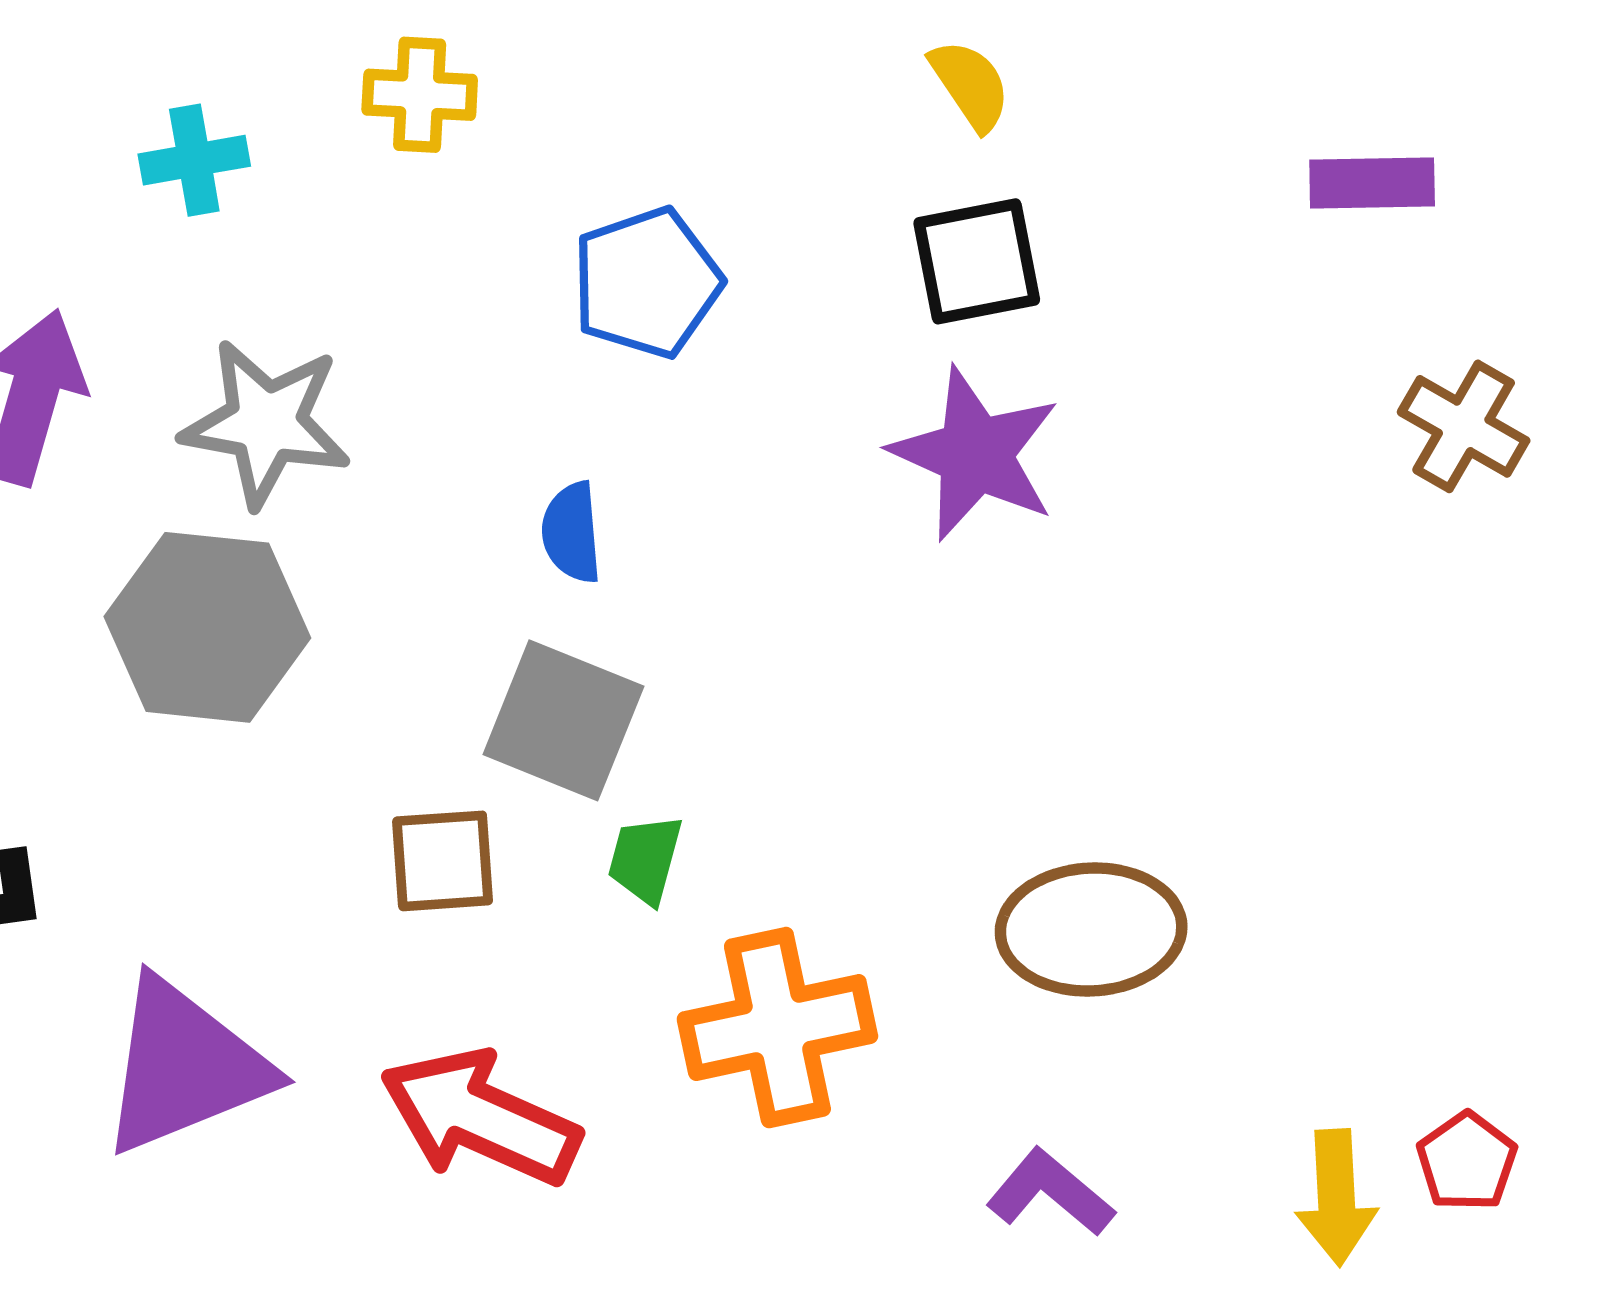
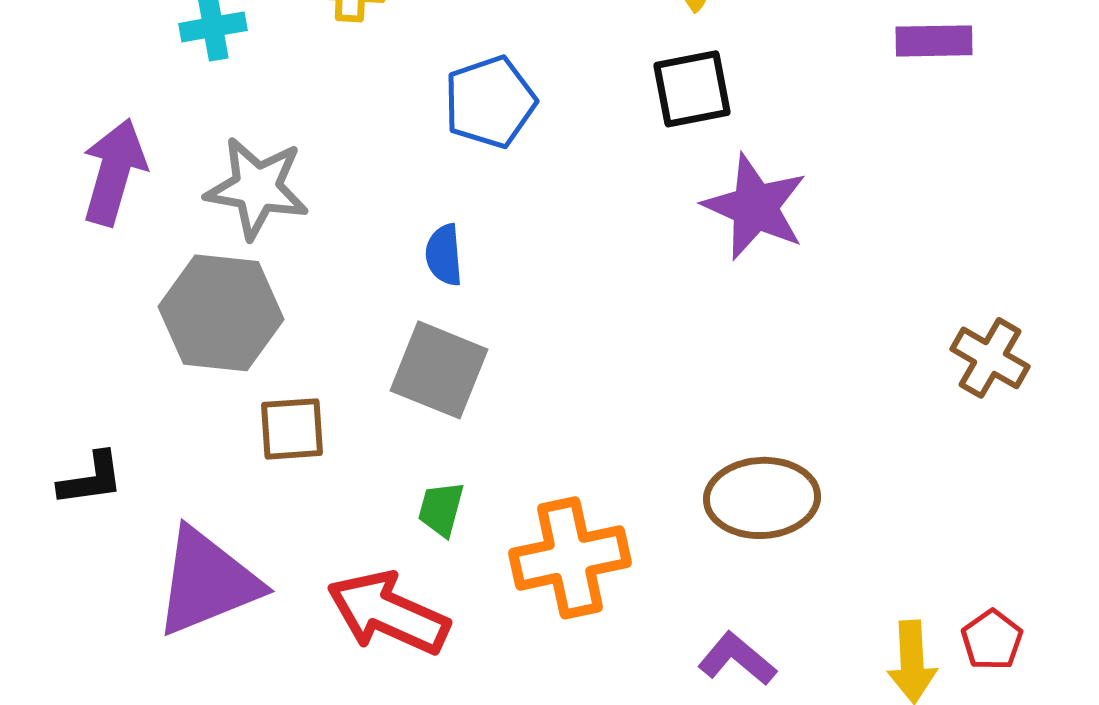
brown cross: (1464, 426) -> (990, 358), moved
purple star: (975, 454) -> (755, 207), moved
green trapezoid: (645, 859) -> (441, 509), moved
brown square: (443, 861) -> (292, 429), moved

